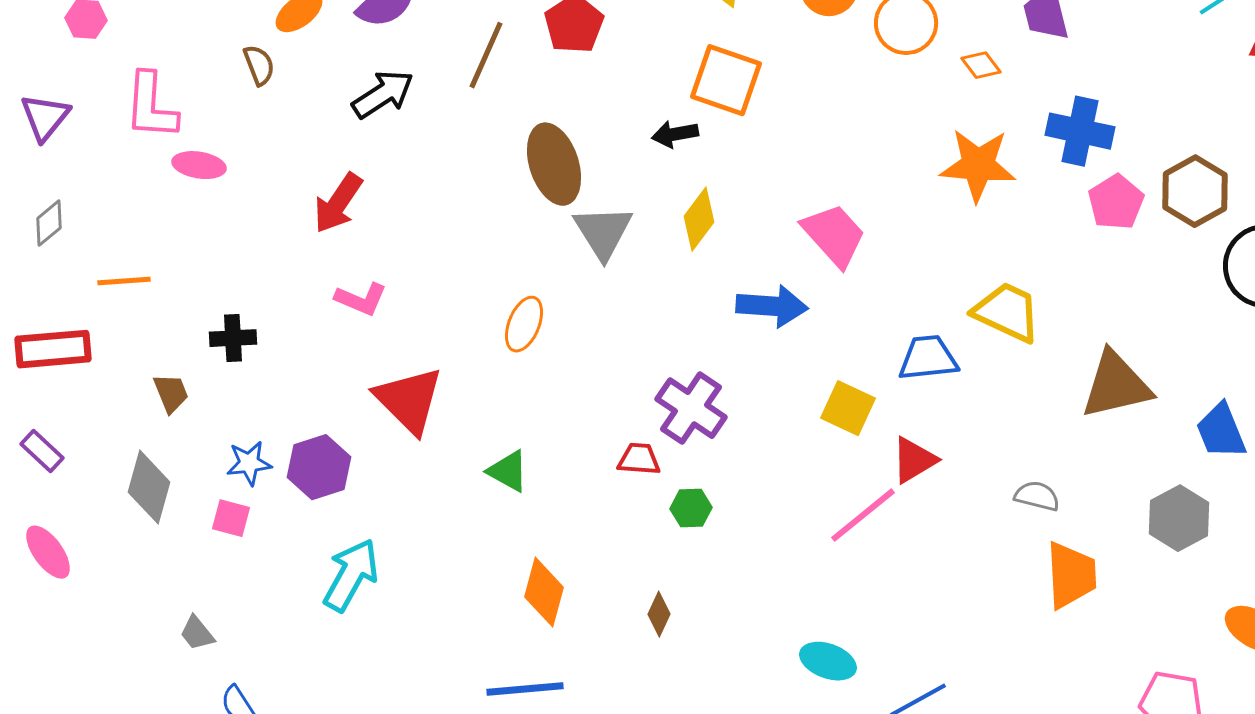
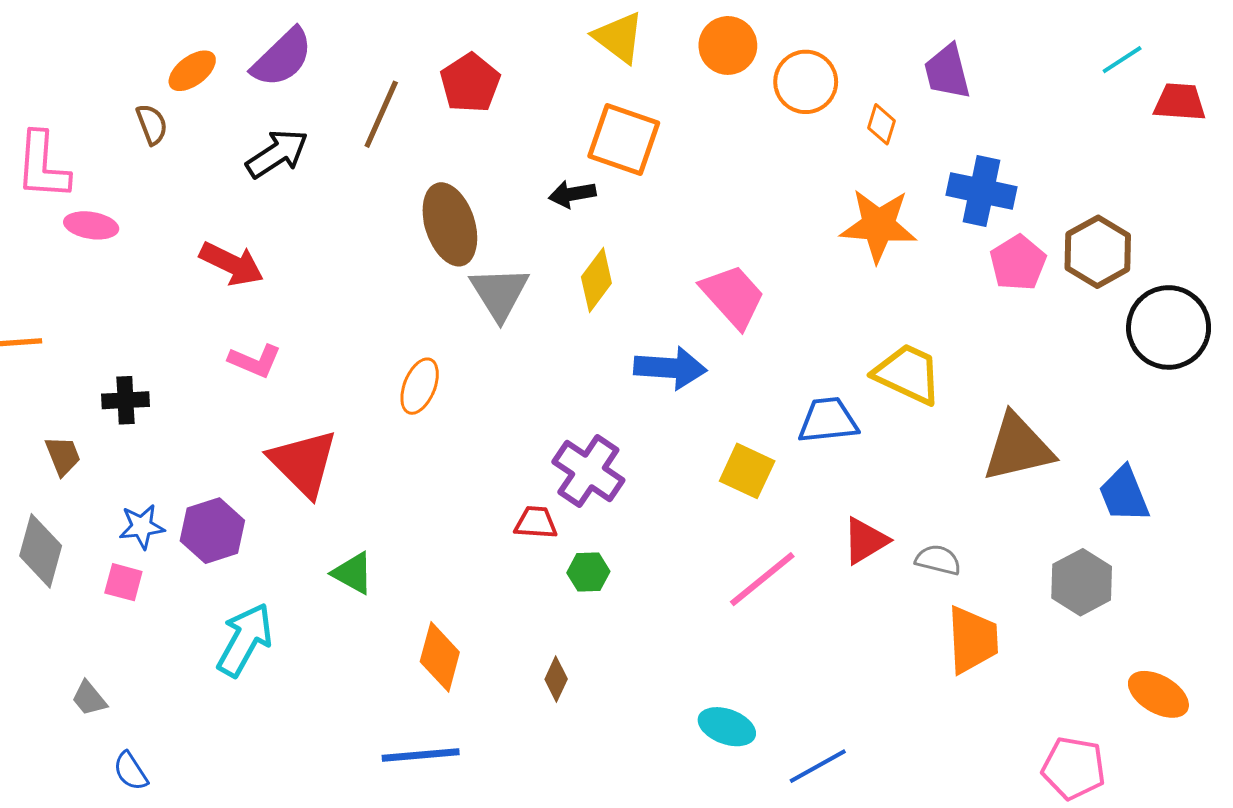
orange diamond: (981, 65) -> (881, 124), turned 54
red arrow: (338, 203) -> (232, 264), turned -98
red triangle: (914, 460) -> (865, 541), moved
green triangle: (508, 471) -> (353, 573), moved

